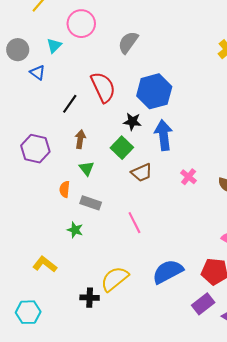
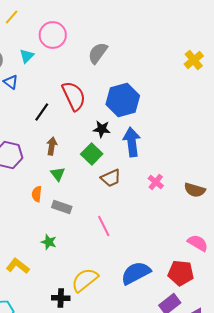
green star: (75, 230) -> (49, 242), moved

